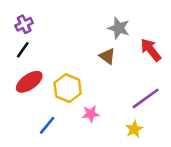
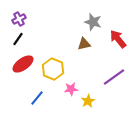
brown triangle: (107, 56) -> (84, 44), turned -48
yellow star: (134, 129) -> (88, 101), moved

